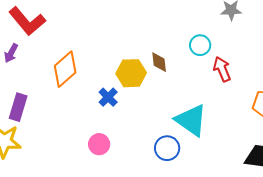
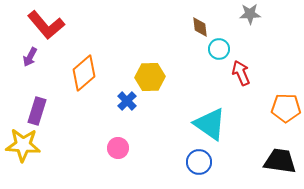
brown diamond: (159, 62) -> (200, 27), moved
blue circle: (167, 148) -> (199, 162), moved

